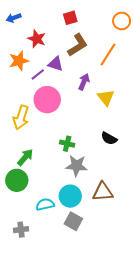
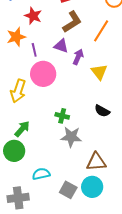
purple triangle: (56, 64) -> (61, 46), moved
purple line: (38, 74) -> (34, 50), turned -64
cyan circle: (70, 196) -> (92, 187), moved
gray cross: (21, 230) -> (18, 198), size x1.5

